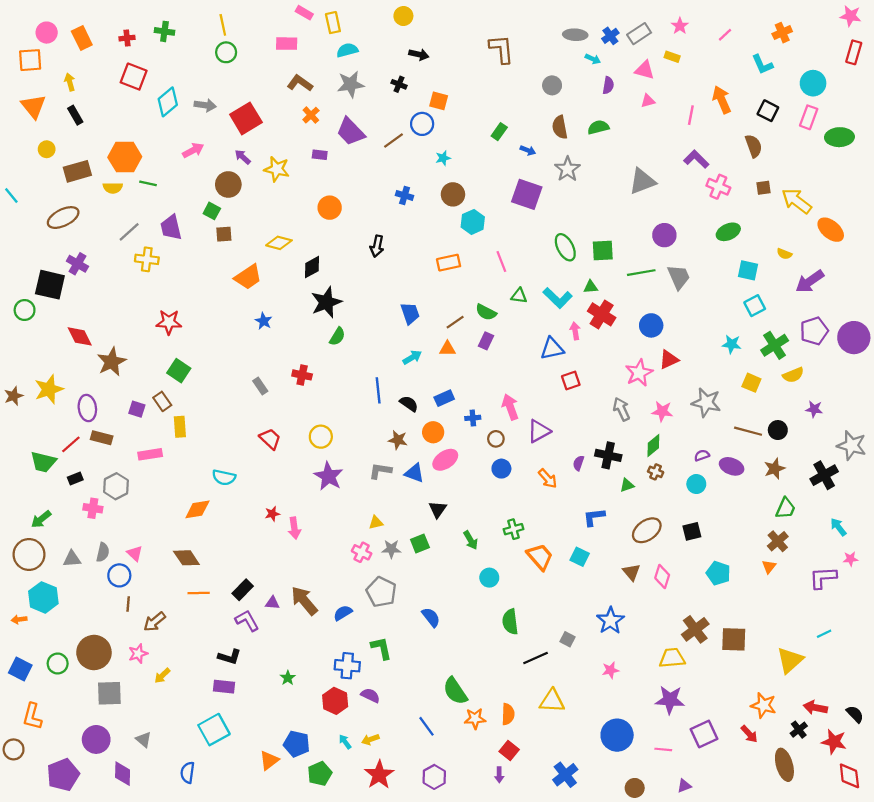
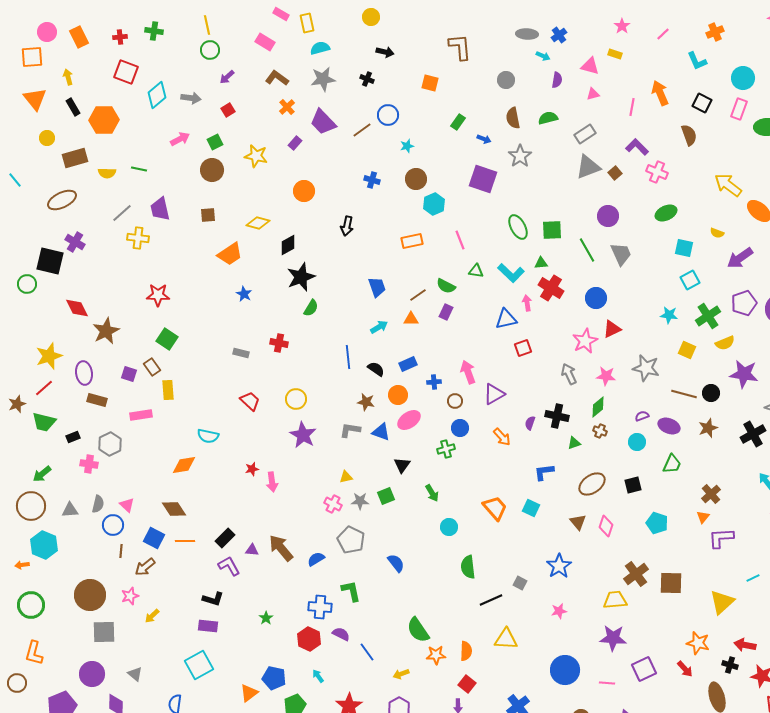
gray rectangle: (639, 34) -> (585, 134), moved
pink rectangle: (287, 44) -> (265, 42), turned 30
orange square: (439, 101) -> (430, 83), moved
red square: (246, 118) -> (228, 110), size x0.5
purple rectangle: (320, 155) -> (295, 143), turned -56
orange hexagon: (125, 157) -> (104, 120), moved
purple arrow: (243, 157) -> (227, 77), moved, turned -84
brown square: (763, 188) -> (615, 173), moved, turned -32
green square: (212, 211) -> (215, 142), moved, turned 35
green line: (641, 273) -> (587, 250), turned 70
gray rectangle: (260, 386) -> (241, 353), turned -42
brown star: (14, 396) -> (17, 404), moved
purple star: (814, 409) -> (744, 374), size x1.8
red line: (71, 444) -> (44, 388), moved
green trapezoid: (786, 508) -> (672, 464), moved
green cross: (514, 529) -> (446, 449), moved
purple L-shape: (823, 578) -> (721, 538), moved
green circle: (58, 664) -> (31, 605), moved, size x1.4
blue square: (20, 669) -> (154, 538), moved
blue line: (427, 726) -> (367, 652), moved
black cross: (799, 730) -> (730, 665), turned -35
yellow arrow: (370, 739) -> (401, 674), moved

